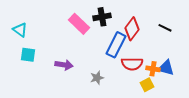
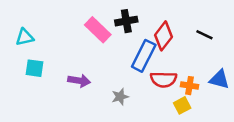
cyan triangle: (20, 30) -> (25, 37), turned -49
blue triangle: (166, 68) -> (219, 79), moved

